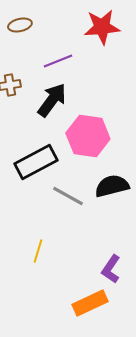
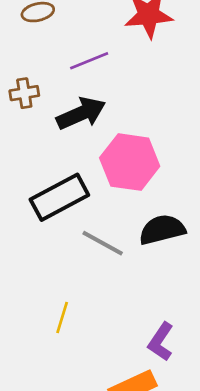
black arrow: (52, 100) -> (81, 113), turned 30

